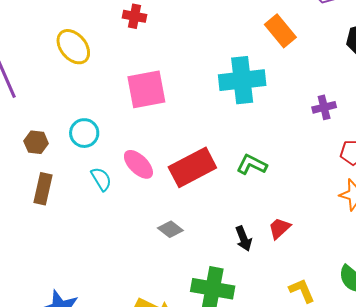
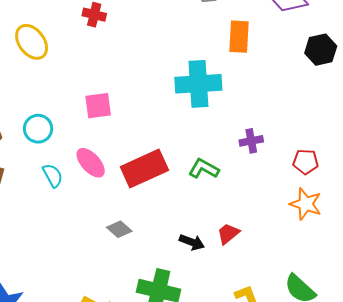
orange rectangle: (280, 31) -> (239, 37), turned 40
pink square: (146, 89) -> (98, 106), moved, size x0.7
purple cross: (324, 107) -> (251, 141), moved
black arrow: (244, 239) -> (192, 242), turned -50

